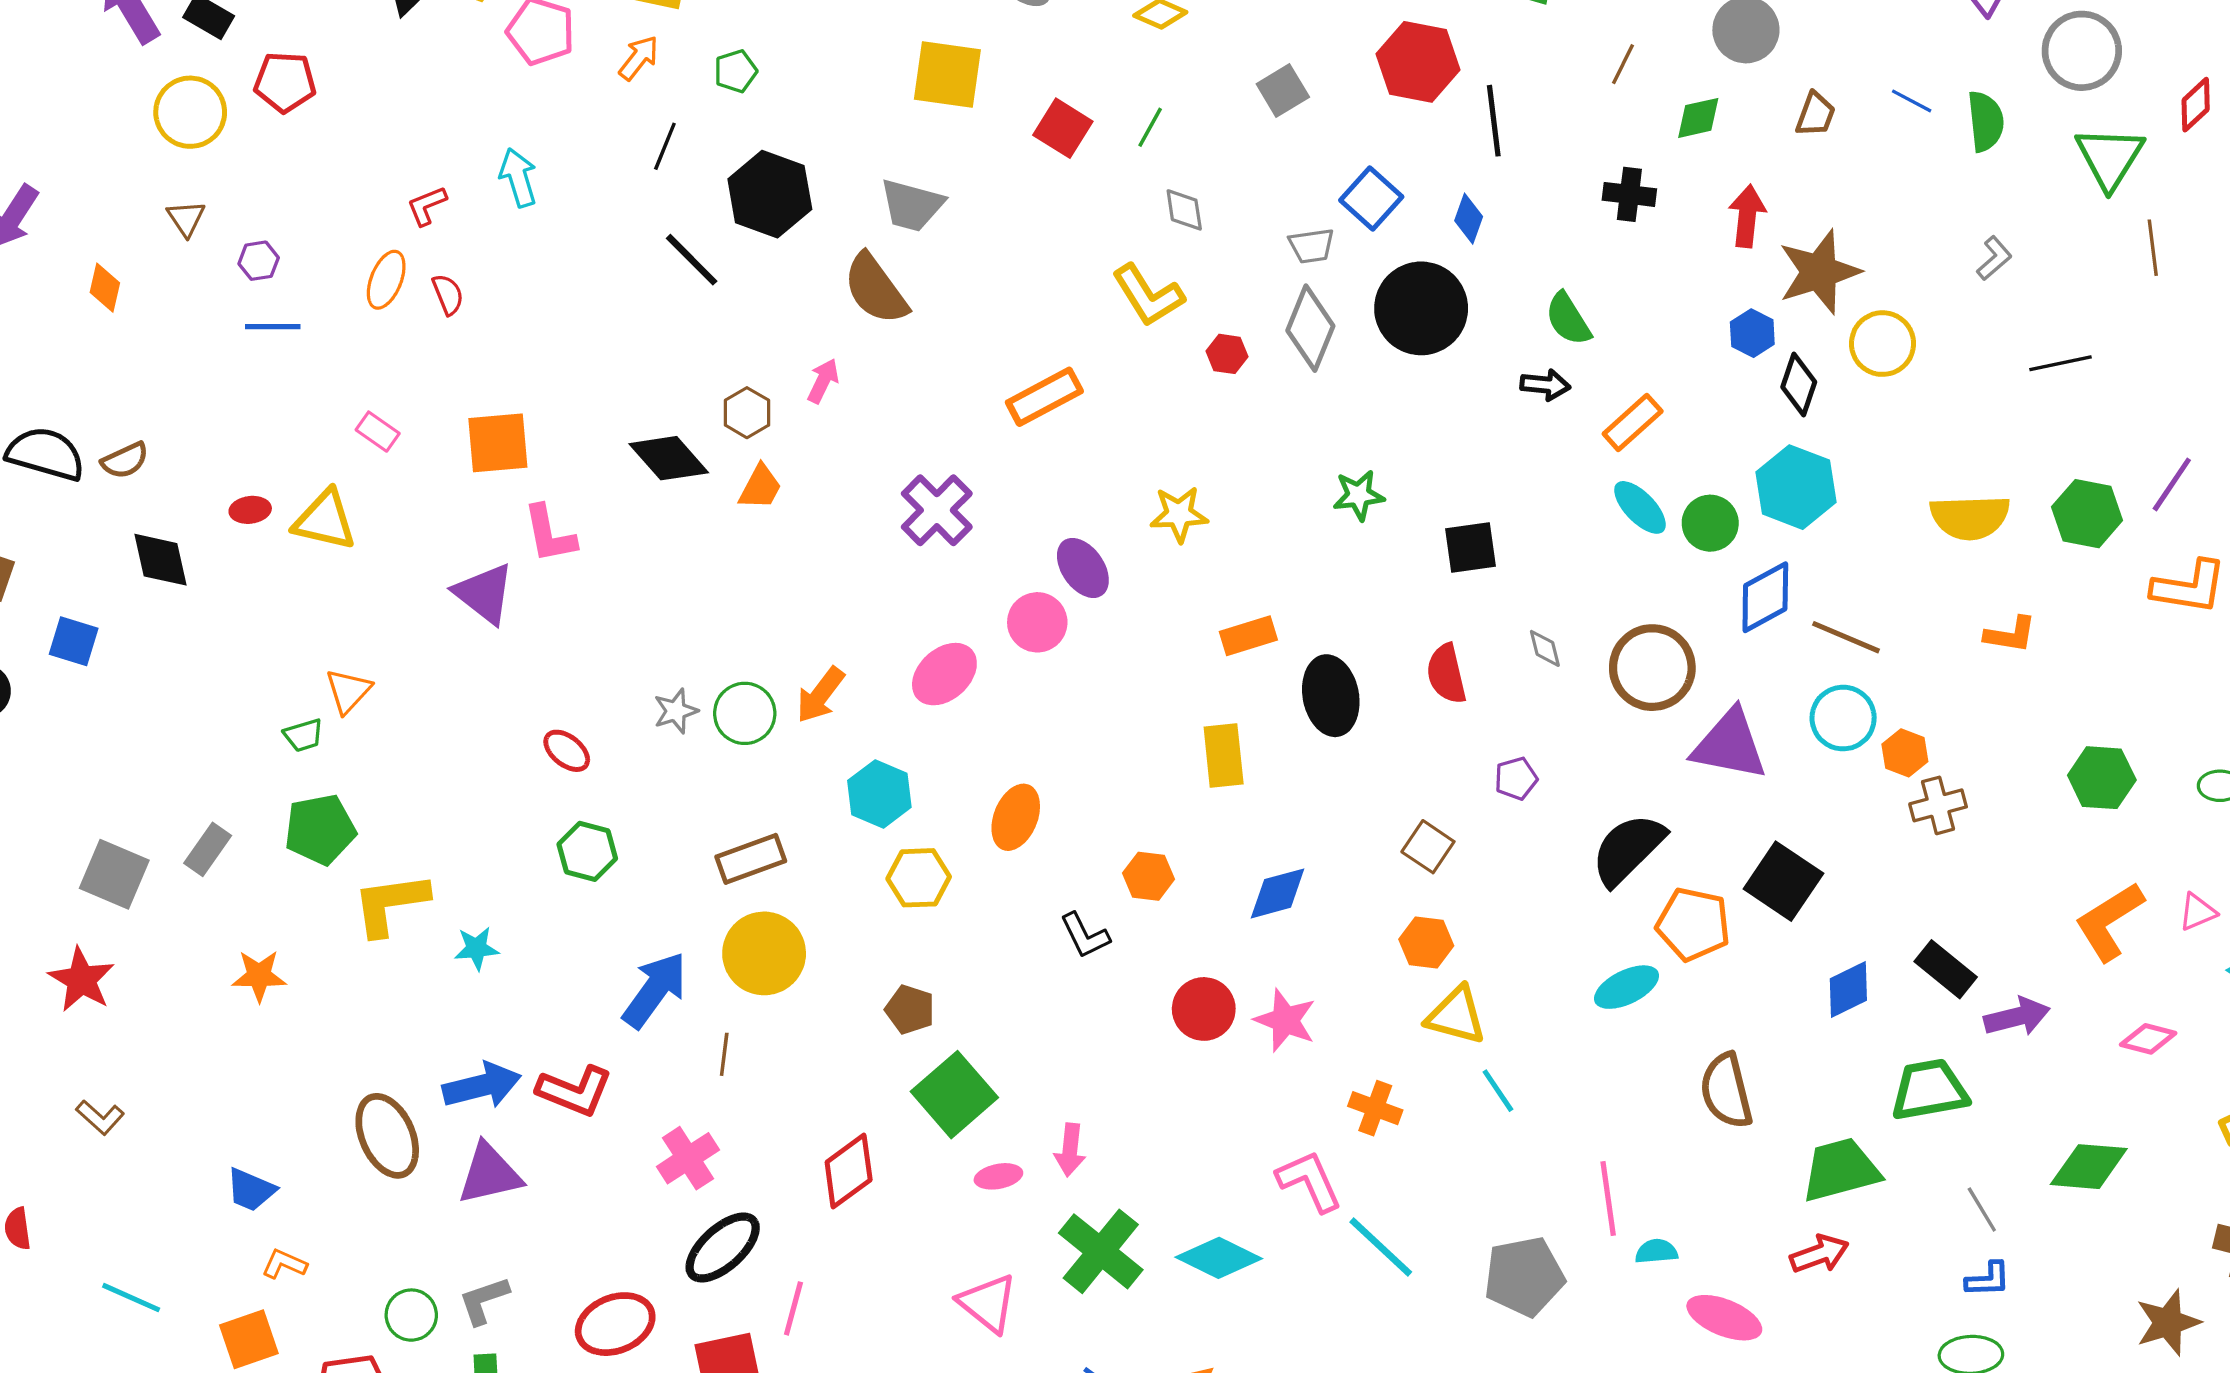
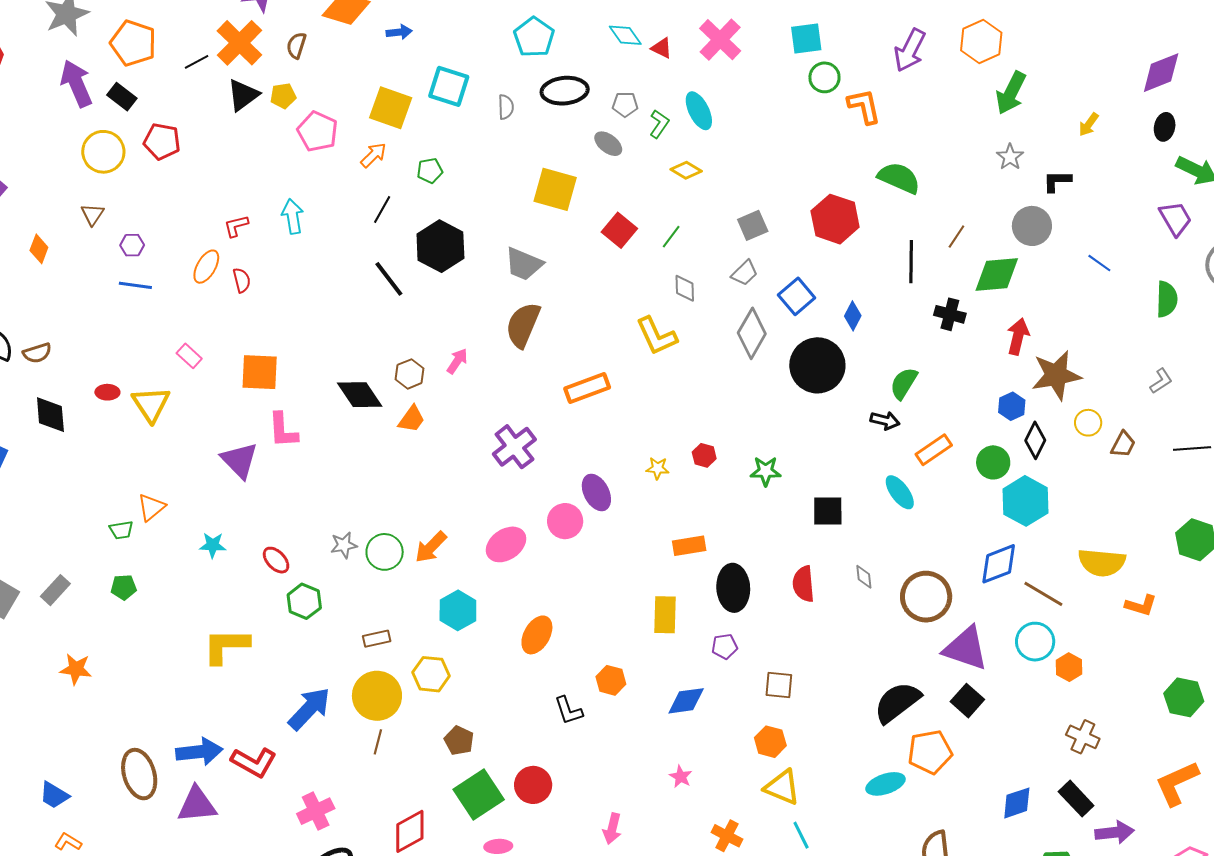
blue line: (1912, 101) -> (1099, 263), moved
brown trapezoid: (1815, 114) -> (1123, 444), moved
green diamond: (1698, 118) -> (997, 274), size x1.6
black line: (1494, 121) -> (911, 262), moved
gray trapezoid: (1312, 246) -> (745, 273), moved, turned -44
brown semicircle: (875, 289) -> (523, 325), moved, turned 51
green semicircle: (1568, 319) -> (904, 383), turned 56
gray diamond: (1310, 328) -> (752, 333), moved
yellow circle: (1883, 344) -> (1088, 423), size x0.7
red hexagon: (1227, 354) -> (704, 455), moved
cyan ellipse: (1640, 507) -> (900, 492), moved
yellow star: (1179, 514) -> (658, 468), size x0.7
yellow semicircle: (1970, 517) -> (1102, 562), moved
yellow triangle: (325, 520) -> (151, 404), turned 36
green circle: (1710, 523) -> (993, 462), moved
purple pentagon: (1516, 779) -> (725, 646), moved
brown cross: (1938, 805) -> (1083, 737), moved, turned 32
green pentagon: (320, 829) -> (124, 587), size x0.6
brown square: (1428, 847) -> (779, 685), turned -36
green hexagon: (587, 851) -> (304, 601), moved
brown rectangle: (751, 859) -> (377, 639), size x0.7
yellow hexagon: (919, 878) -> (431, 674), moved
black square: (1783, 881) -> (967, 701), moved, size x0.7
yellow L-shape: (390, 904) -> (226, 646), moved
orange pentagon: (1693, 924) -> (930, 752), turned -30
cyan star: (477, 948) -> (213, 545), moved
red circle: (1204, 1009) -> (533, 785), moved
pink star: (1285, 1020) -> (681, 777), size x0.6
brown line: (724, 1054) -> (378, 742), moved
pink arrow: (1070, 1150) -> (612, 829), moved

